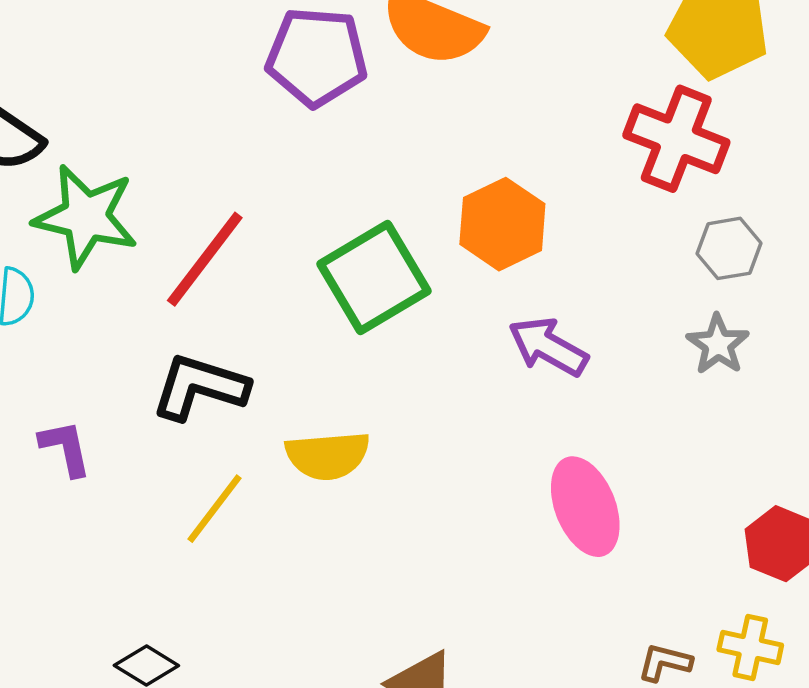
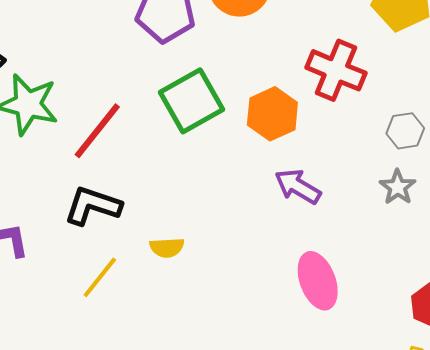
red cross: (676, 139) -> (336, 70), moved
green square: (374, 278) -> (191, 101), moved
yellow semicircle: (328, 456) -> (167, 248), size x0.7

